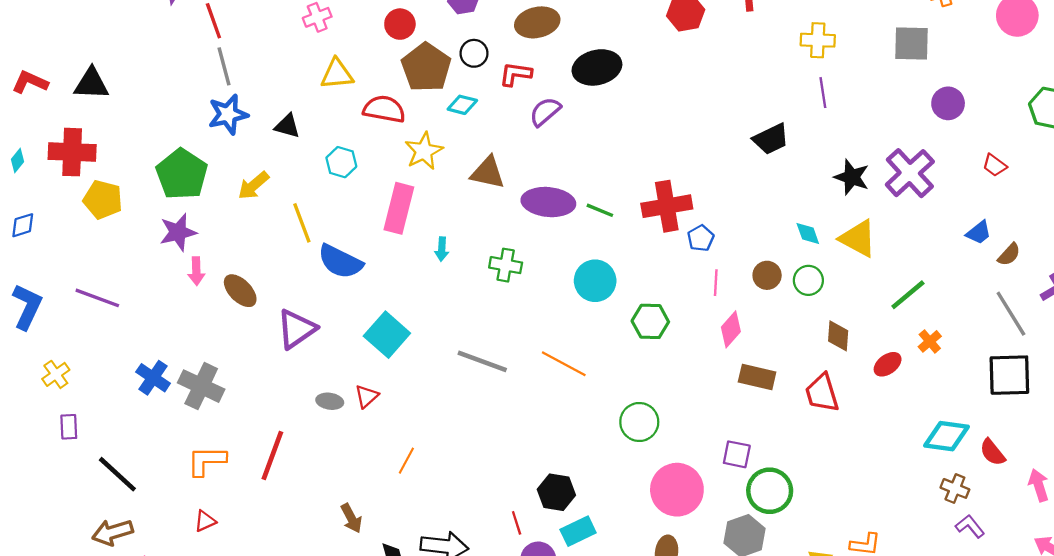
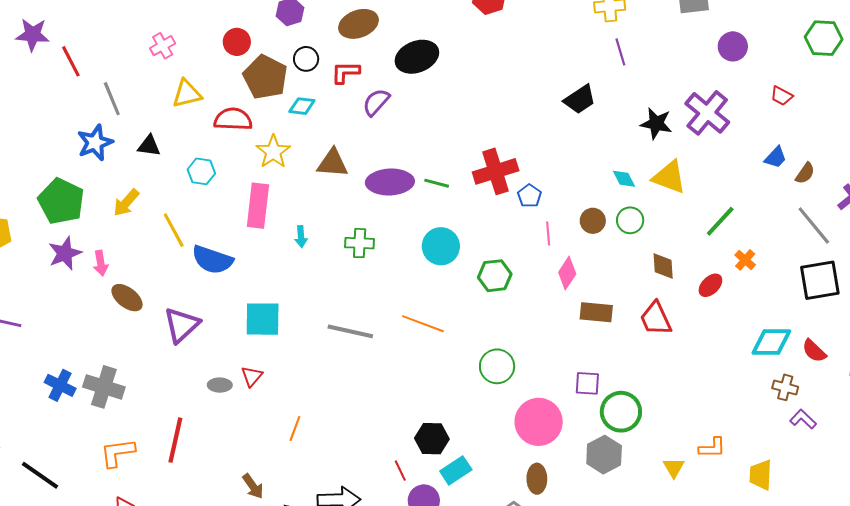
gray line: (224, 66) -> (112, 99), moved
pink arrow: (196, 271) -> (101, 263), moved
cyan square: (387, 335) -> (263, 319), turned -33

